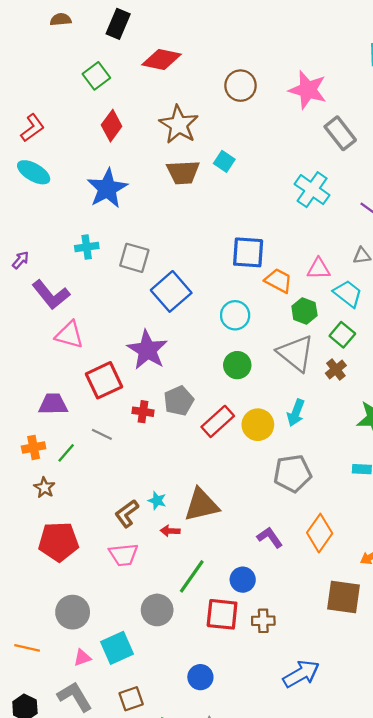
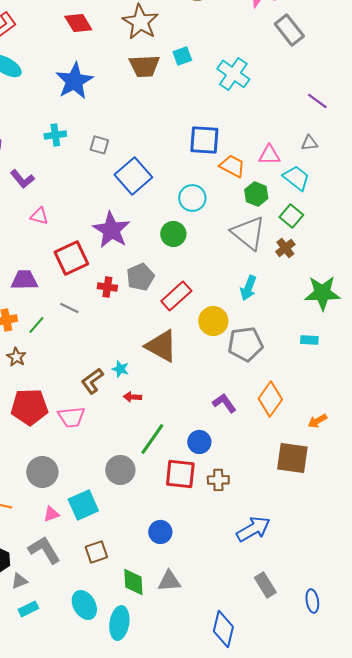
red diamond: (112, 126) -> (78, 23), turned -68
cyan square: (224, 161) -> (182, 56), turned 36
cyan cross: (312, 190) -> (233, 74), moved
gray square: (134, 258) -> (99, 145), size x0.7
purple L-shape: (51, 295) -> (22, 179), size x0.7
pink triangle: (69, 335) -> (39, 216), size x0.7
green circle: (237, 365) -> (173, 234), moved
yellow circle: (258, 425) -> (213, 321), moved
brown triangle: (202, 505) -> (161, 346), moved, turned 42
pink trapezoid: (124, 555) -> (71, 417), moved

